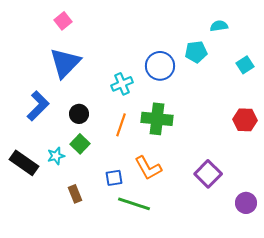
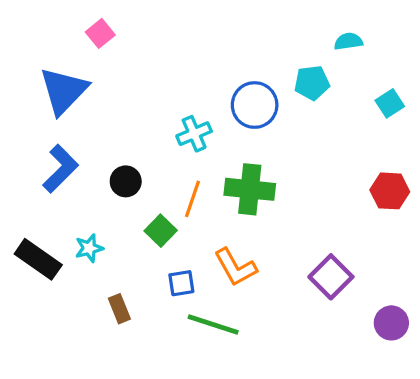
blue triangle: (65, 63) -> (64, 91), moved
green square: (80, 144) -> (161, 231), moved

